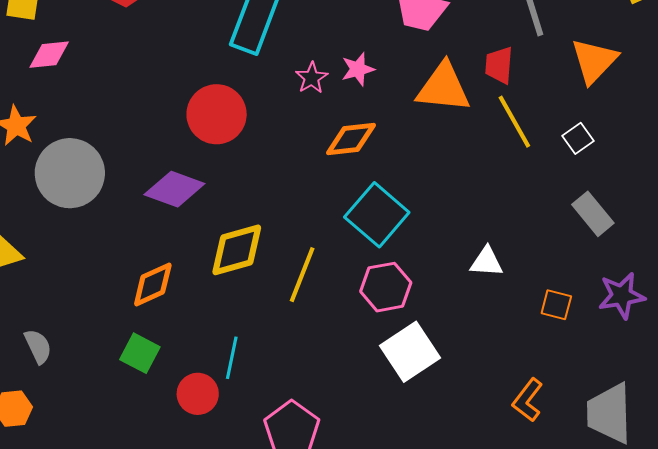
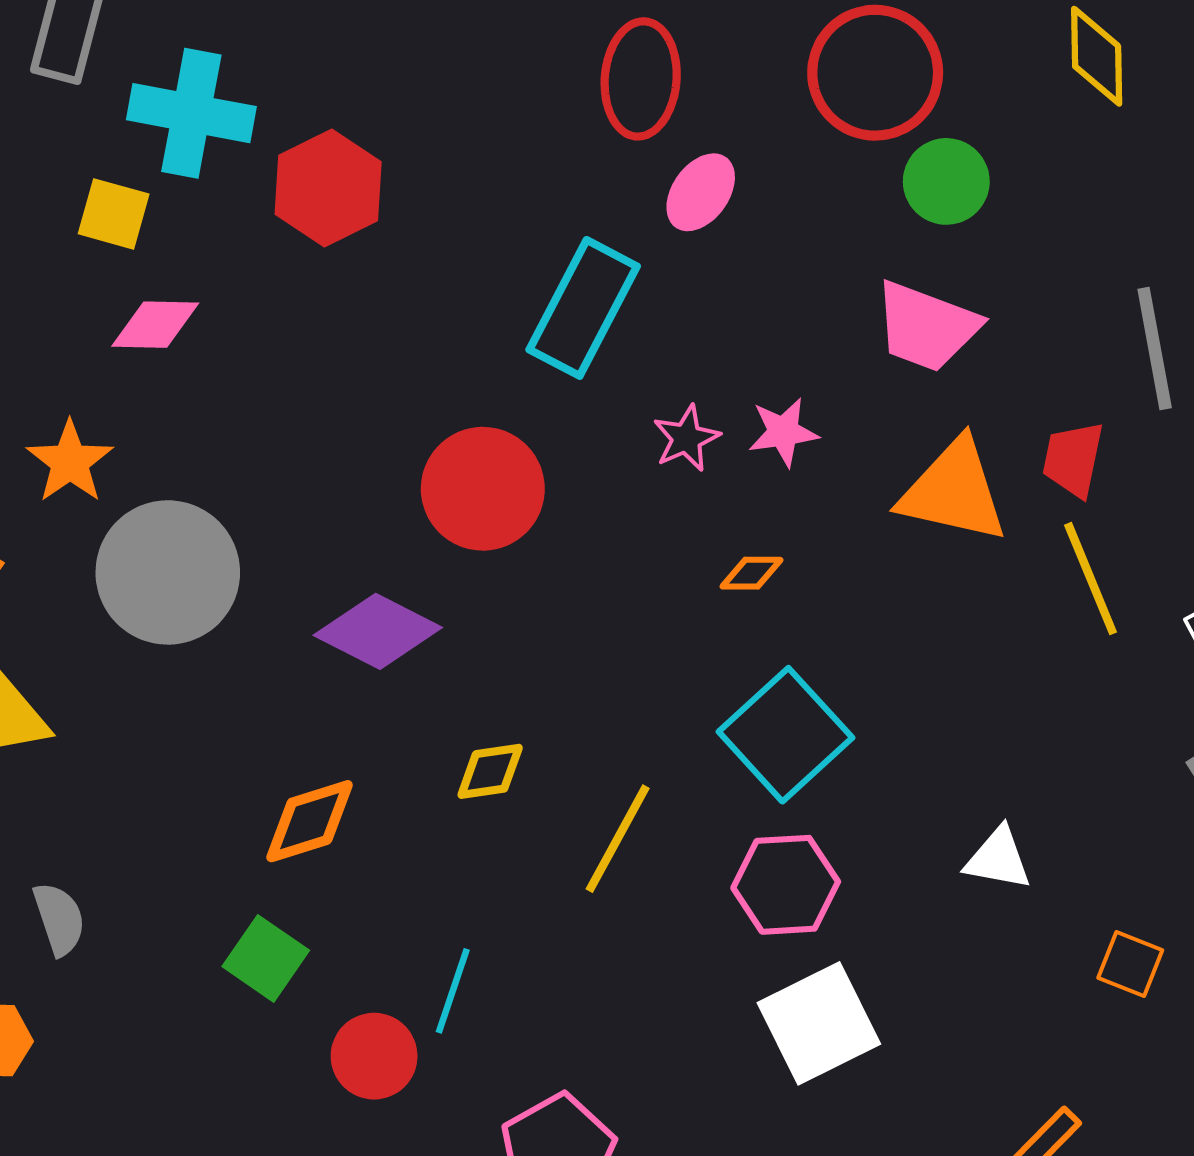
orange diamond: (351, 139) -> (752, 573), size x0.6
yellow diamond: (237, 250) -> (490, 771), size x0.6

